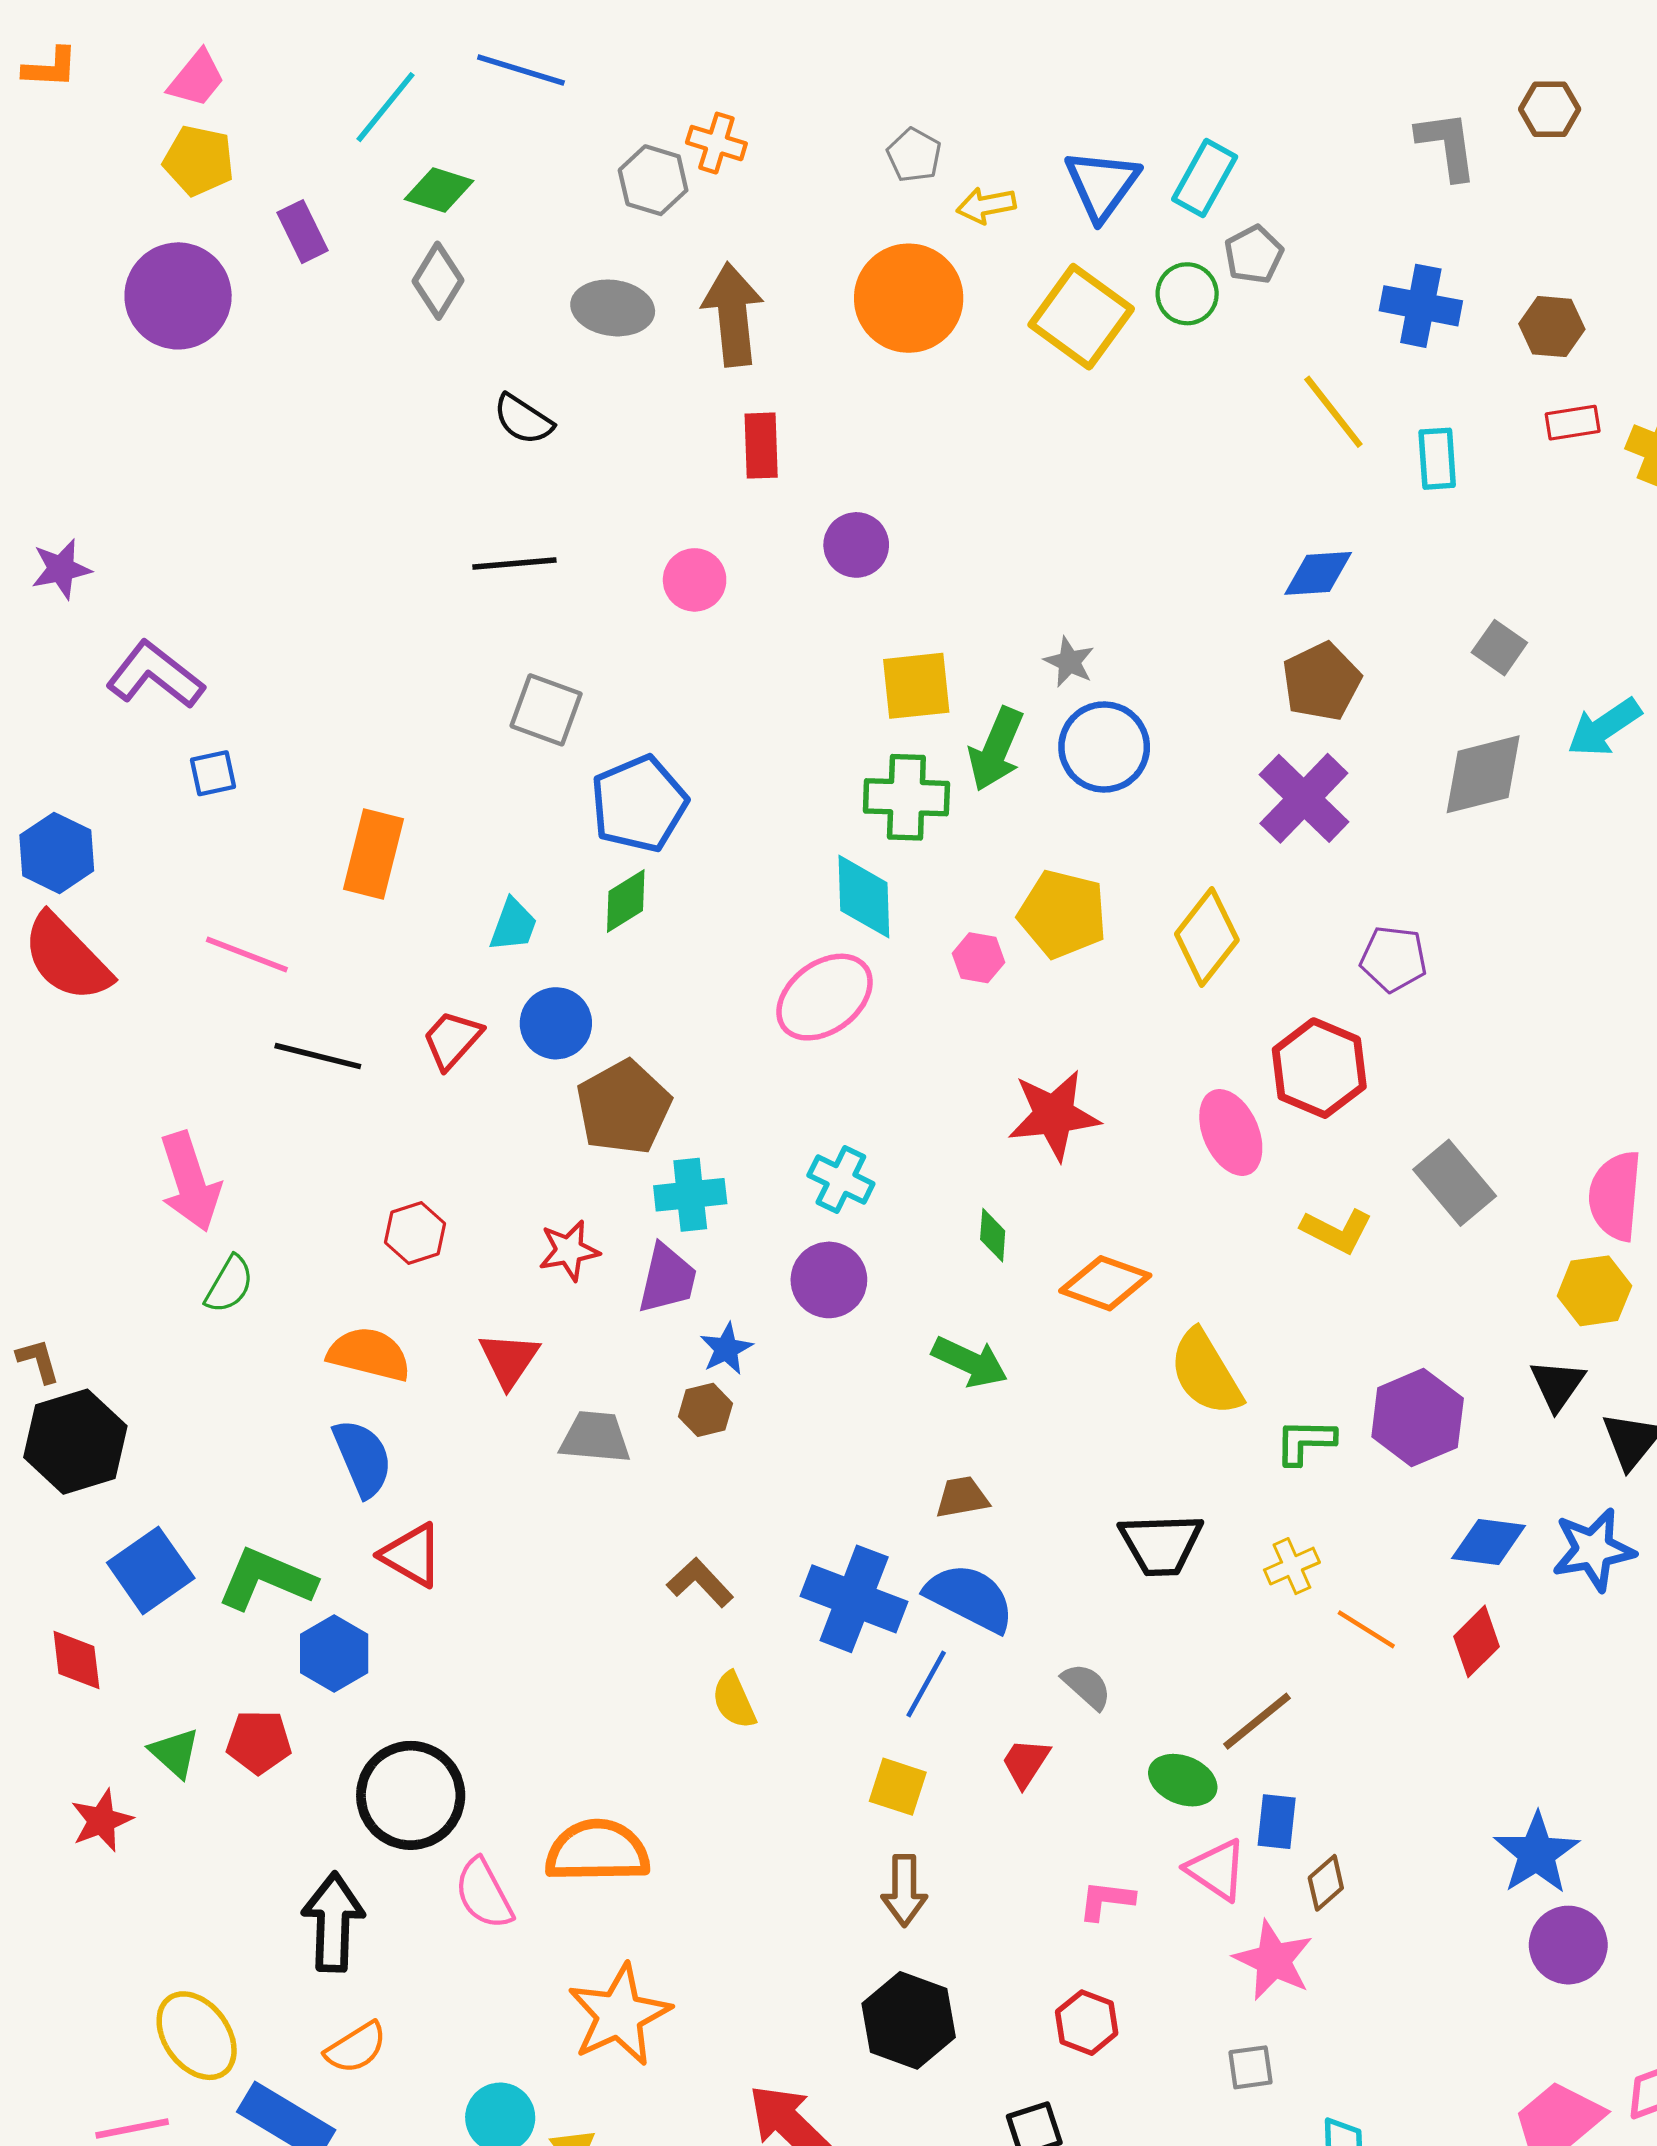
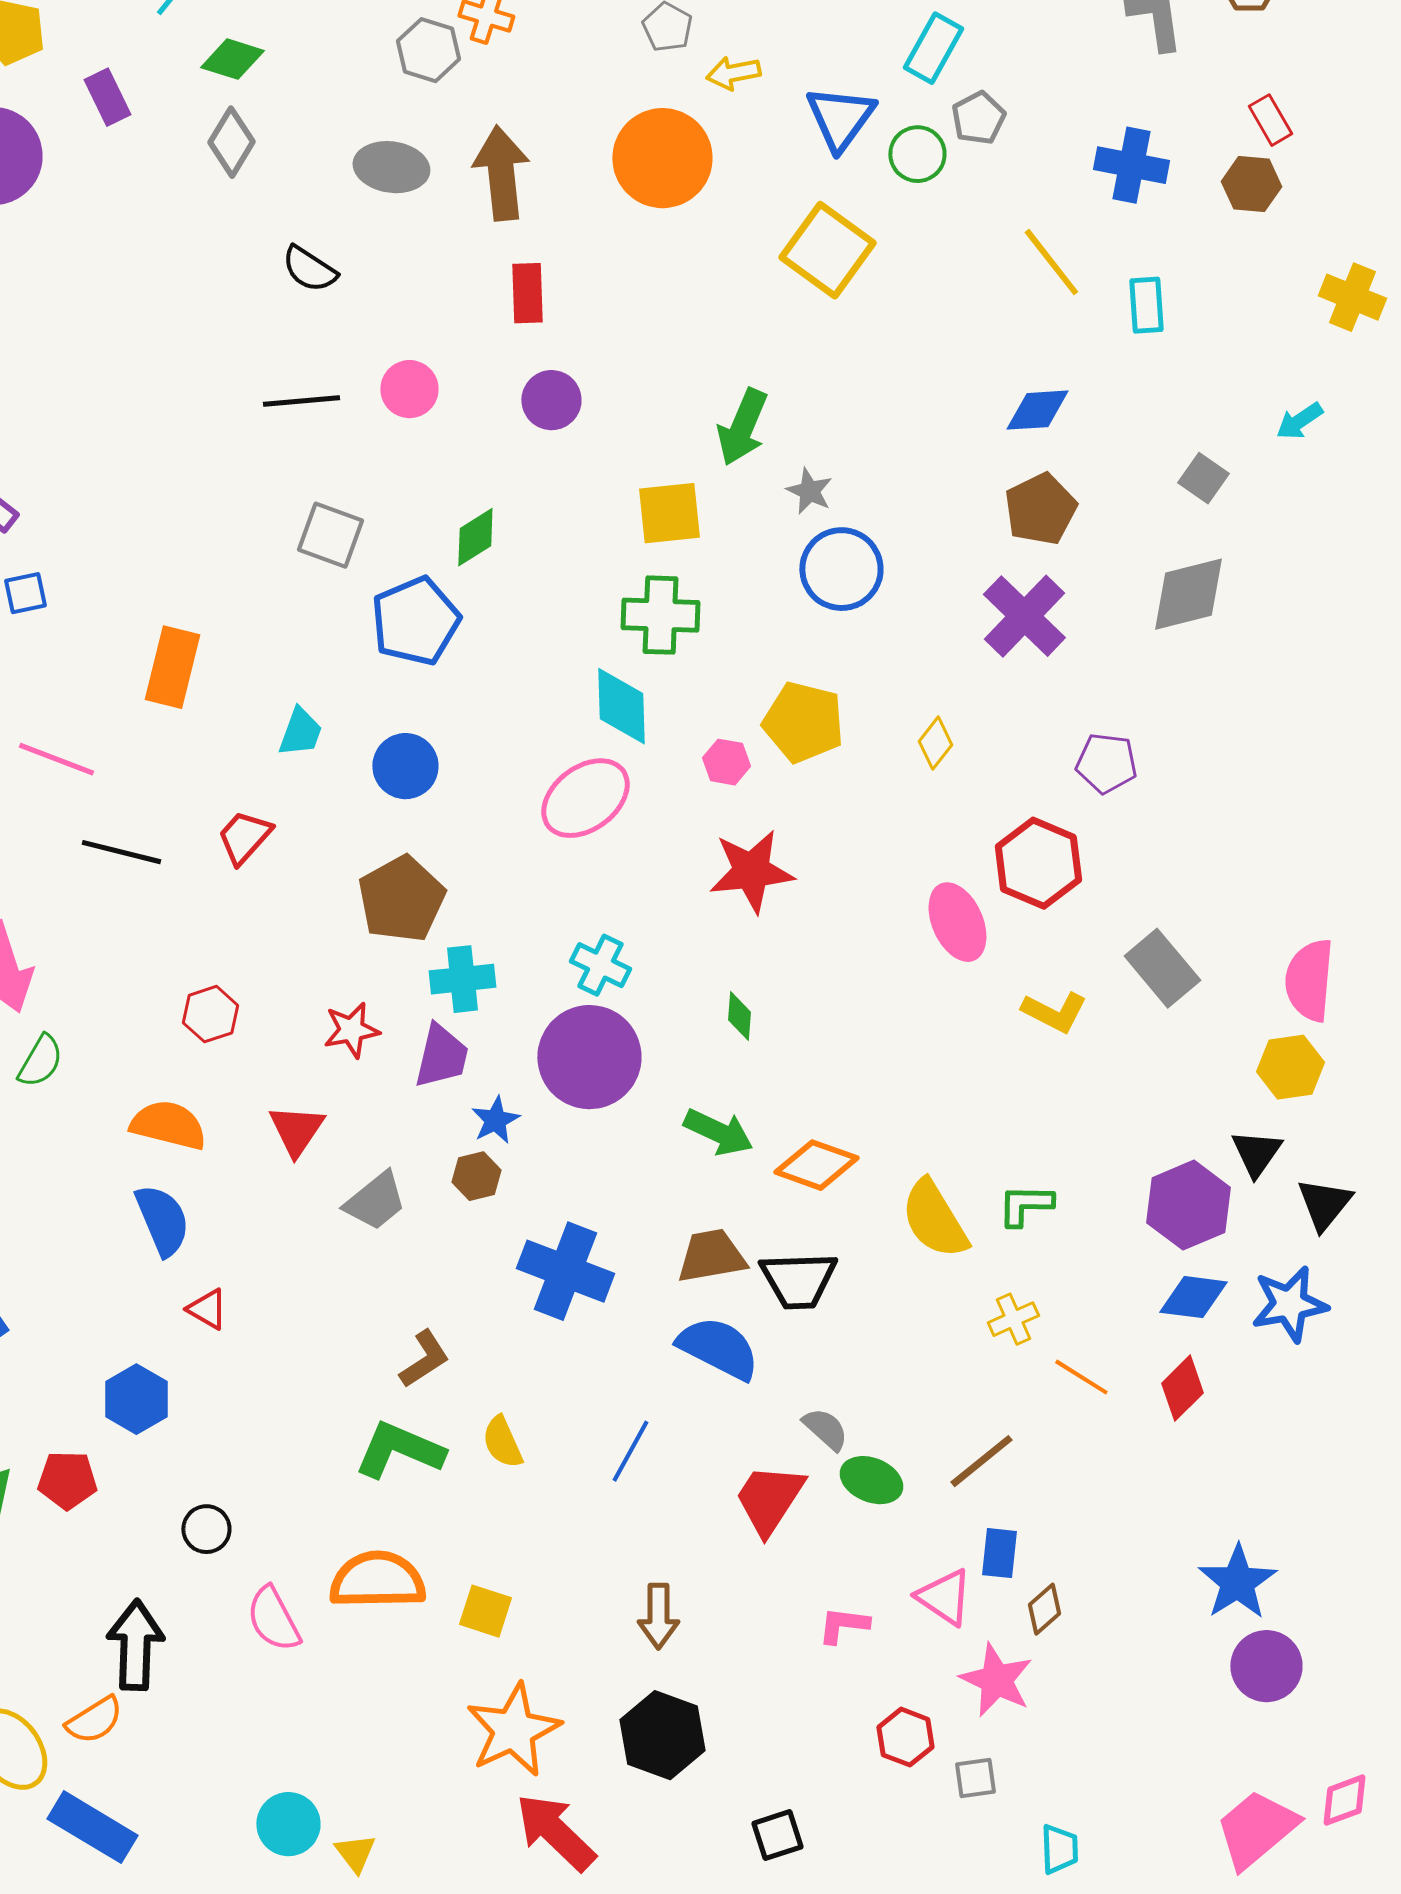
blue triangle: (1102, 185) -> (840, 118), moved
yellow square: (1081, 317) -> (827, 250), moved
red rectangle: (1573, 423) -> (1270, 120), moved, turned 69
purple circle: (856, 545) -> (551, 400), moved
pink circle: (695, 580) -> (409, 389), moved
cyan arrow: (1604, 727) -> (1299, 421), moved, size x0.7
green arrow: (996, 749) -> (742, 427), moved
green diamond: (626, 901) -> (475, 537), moved
yellow diamond: (1207, 937) -> (935, 743), size x0.6
blue circle: (556, 1023) -> (405, 766), moved
red star: (1054, 1115) -> (751, 871), moved
purple circle: (829, 1280) -> (589, 1057), size x1.5
orange diamond: (1105, 1283) -> (816, 1165), moved
yellow semicircle: (1206, 1373) -> (934, 1219), moved
purple hexagon: (1418, 1418) -> (1188, 1205), moved
gray trapezoid: (595, 1437) -> (375, 1201), turned 136
brown trapezoid: (962, 1497) -> (711, 1256), size x1.4
black trapezoid: (1161, 1544) -> (798, 1280), moved
red triangle: (412, 1555) -> (207, 1309), size x0.7
green L-shape: (266, 1579) -> (399, 1450), moved
brown L-shape: (700, 1582) -> (424, 1359), moved, turned 100
blue cross: (854, 1599) -> (565, 1271), moved
blue line: (926, 1684) -> (630, 1451), moved
red trapezoid: (1025, 1763) -> (769, 1499), size x1.6
green ellipse: (1183, 1780) -> (871, 1480), moved
yellow square: (898, 1787) -> (485, 1611), moved
black circle: (411, 1795) -> (206, 1529), size x0.5
orange star: (619, 2015) -> (513, 1730), moved
red hexagon: (1087, 2023) -> (905, 1737), moved
orange semicircle: (356, 2048) -> (94, 1720), moved

